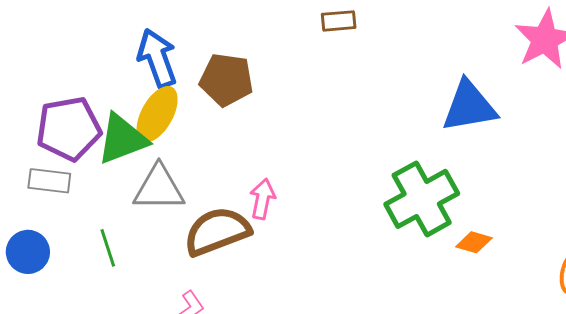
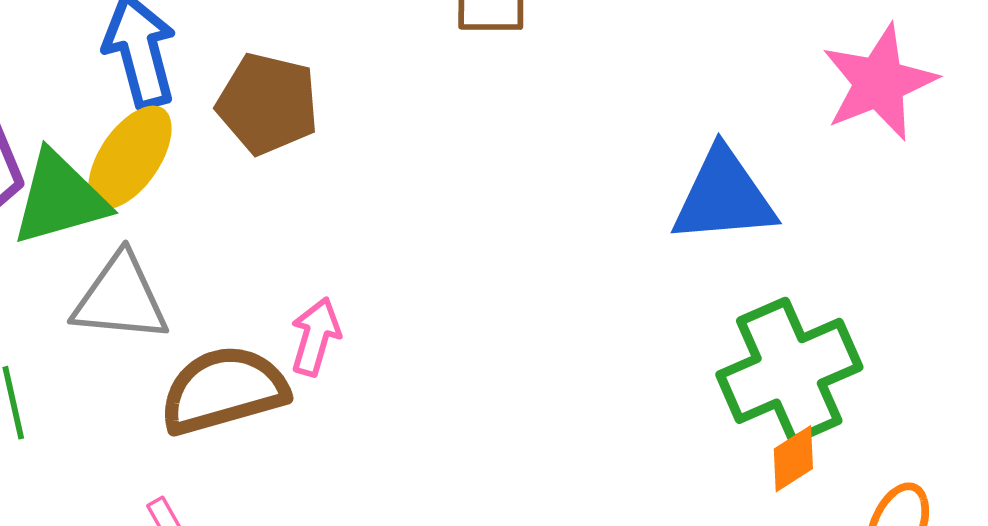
green cross: (422, 199) -> (789, 371), moved
orange diamond: (474, 242) -> (793, 459), moved, turned -54

